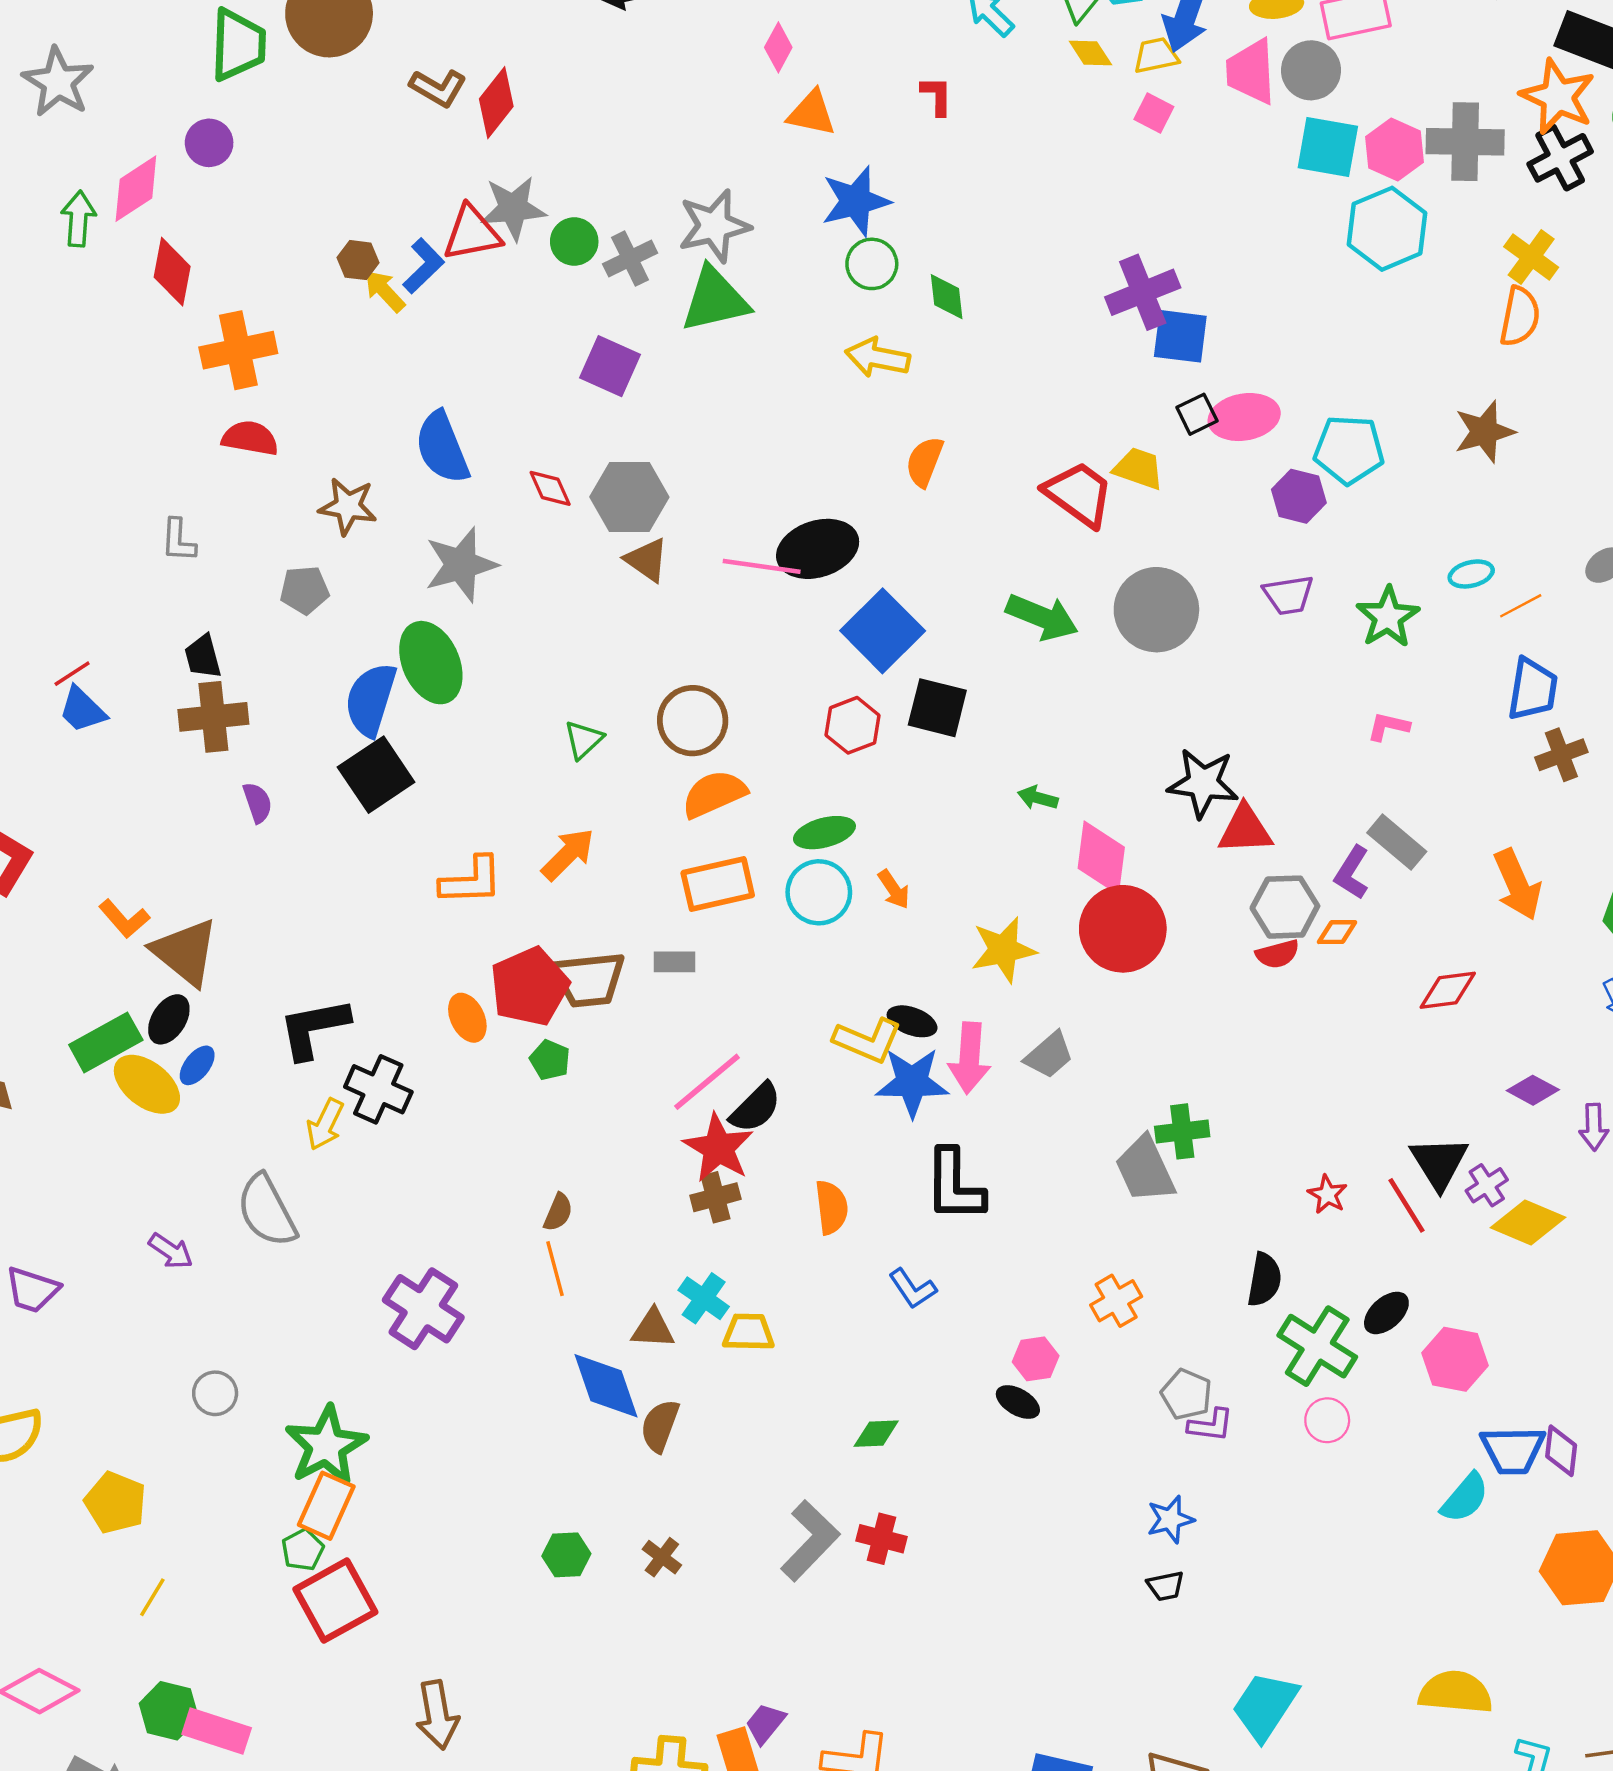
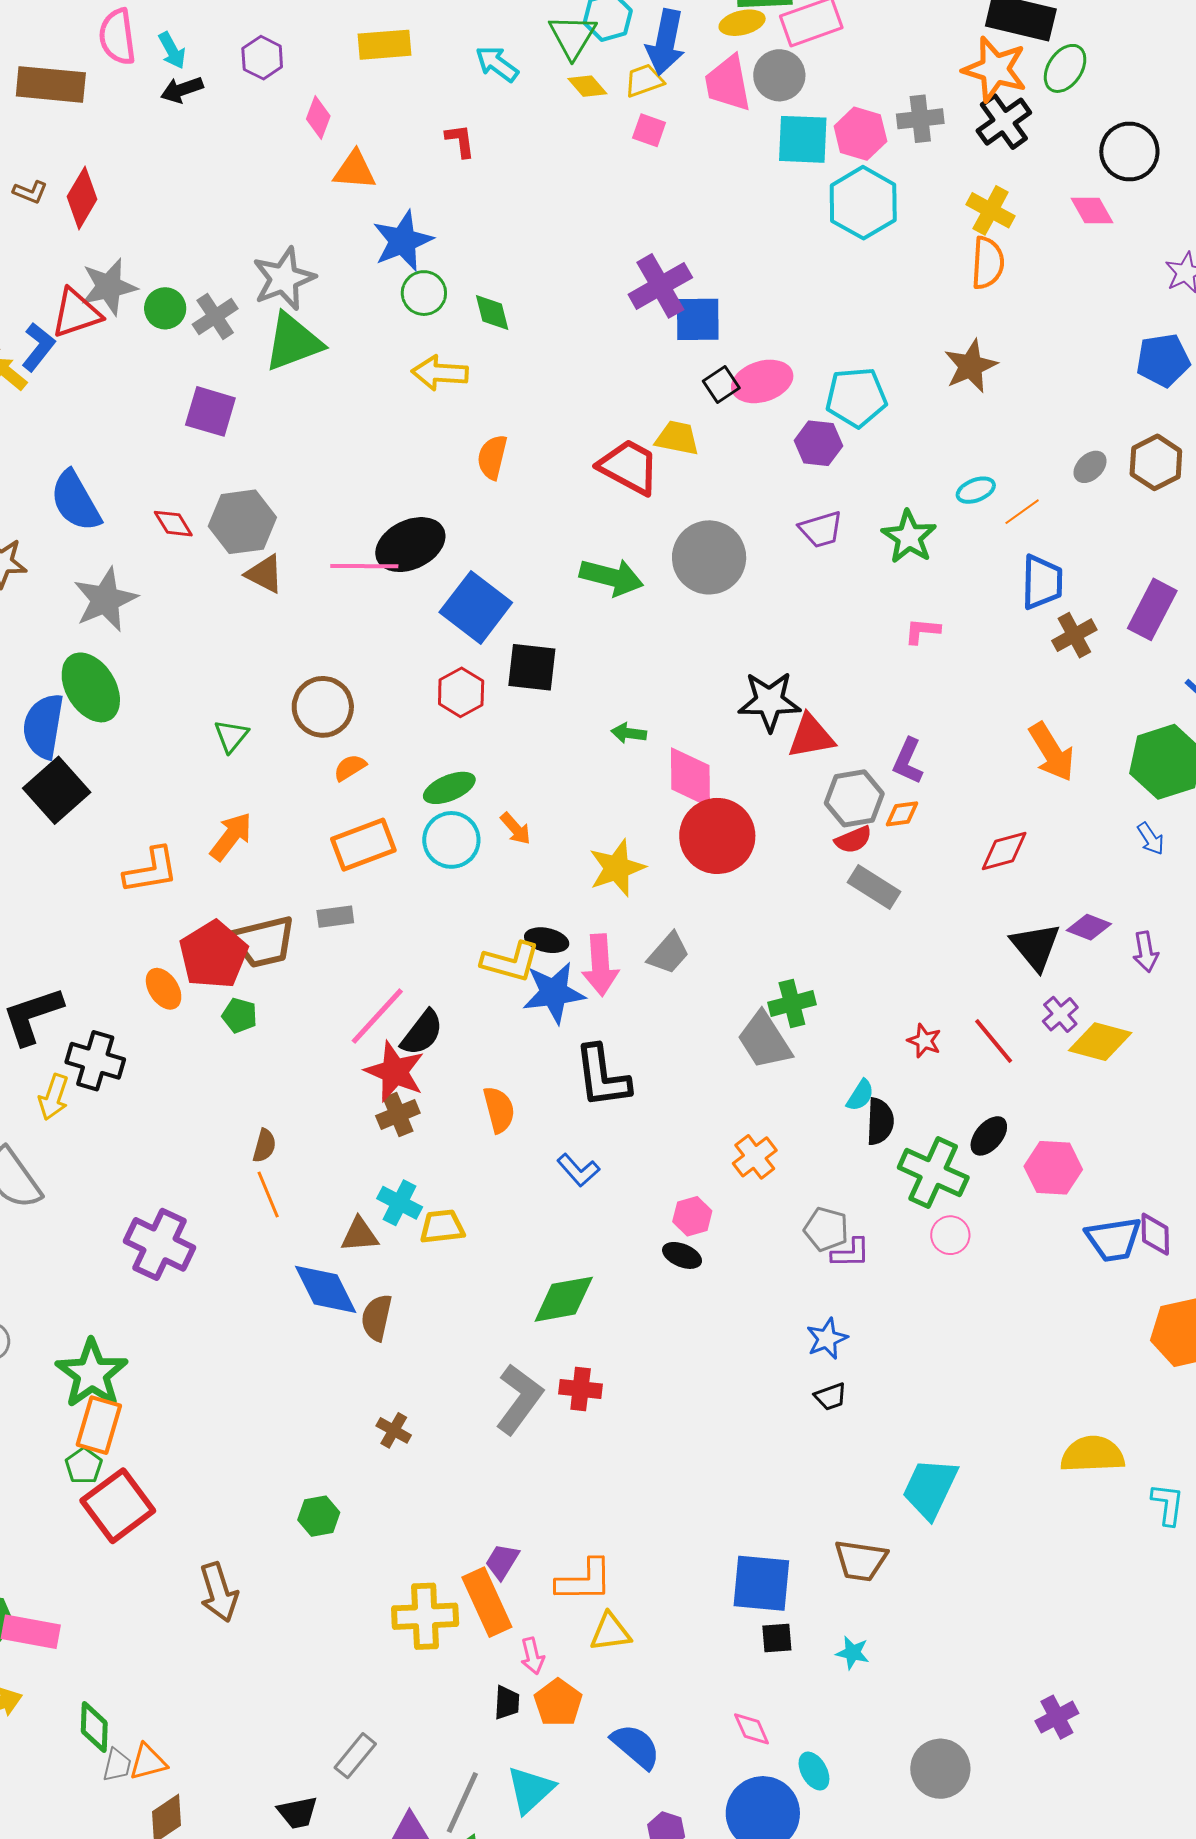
brown L-shape: (438, 88) -> (30, 192), size x0.7
gray cross: (1465, 142) -> (920, 119), size x0.7
orange semicircle: (714, 794) -> (350, 768), size x0.6
gray rectangle: (1397, 842) -> (874, 887), moved
black triangle: (1439, 1163) -> (1036, 946), moved
green diamond: (876, 1434) -> (564, 1299), size x1.6
cyan semicircle: (1465, 1498) -> (860, 1095), moved, size x0.7
green hexagon: (566, 1555) -> (319, 1516), moved

